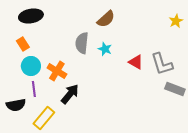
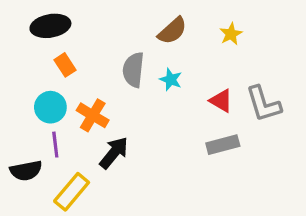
yellow star: (176, 21) -> (231, 34), moved
orange rectangle: (23, 44) -> (65, 65), moved
gray rectangle: (175, 89) -> (223, 145), moved, turned -36

